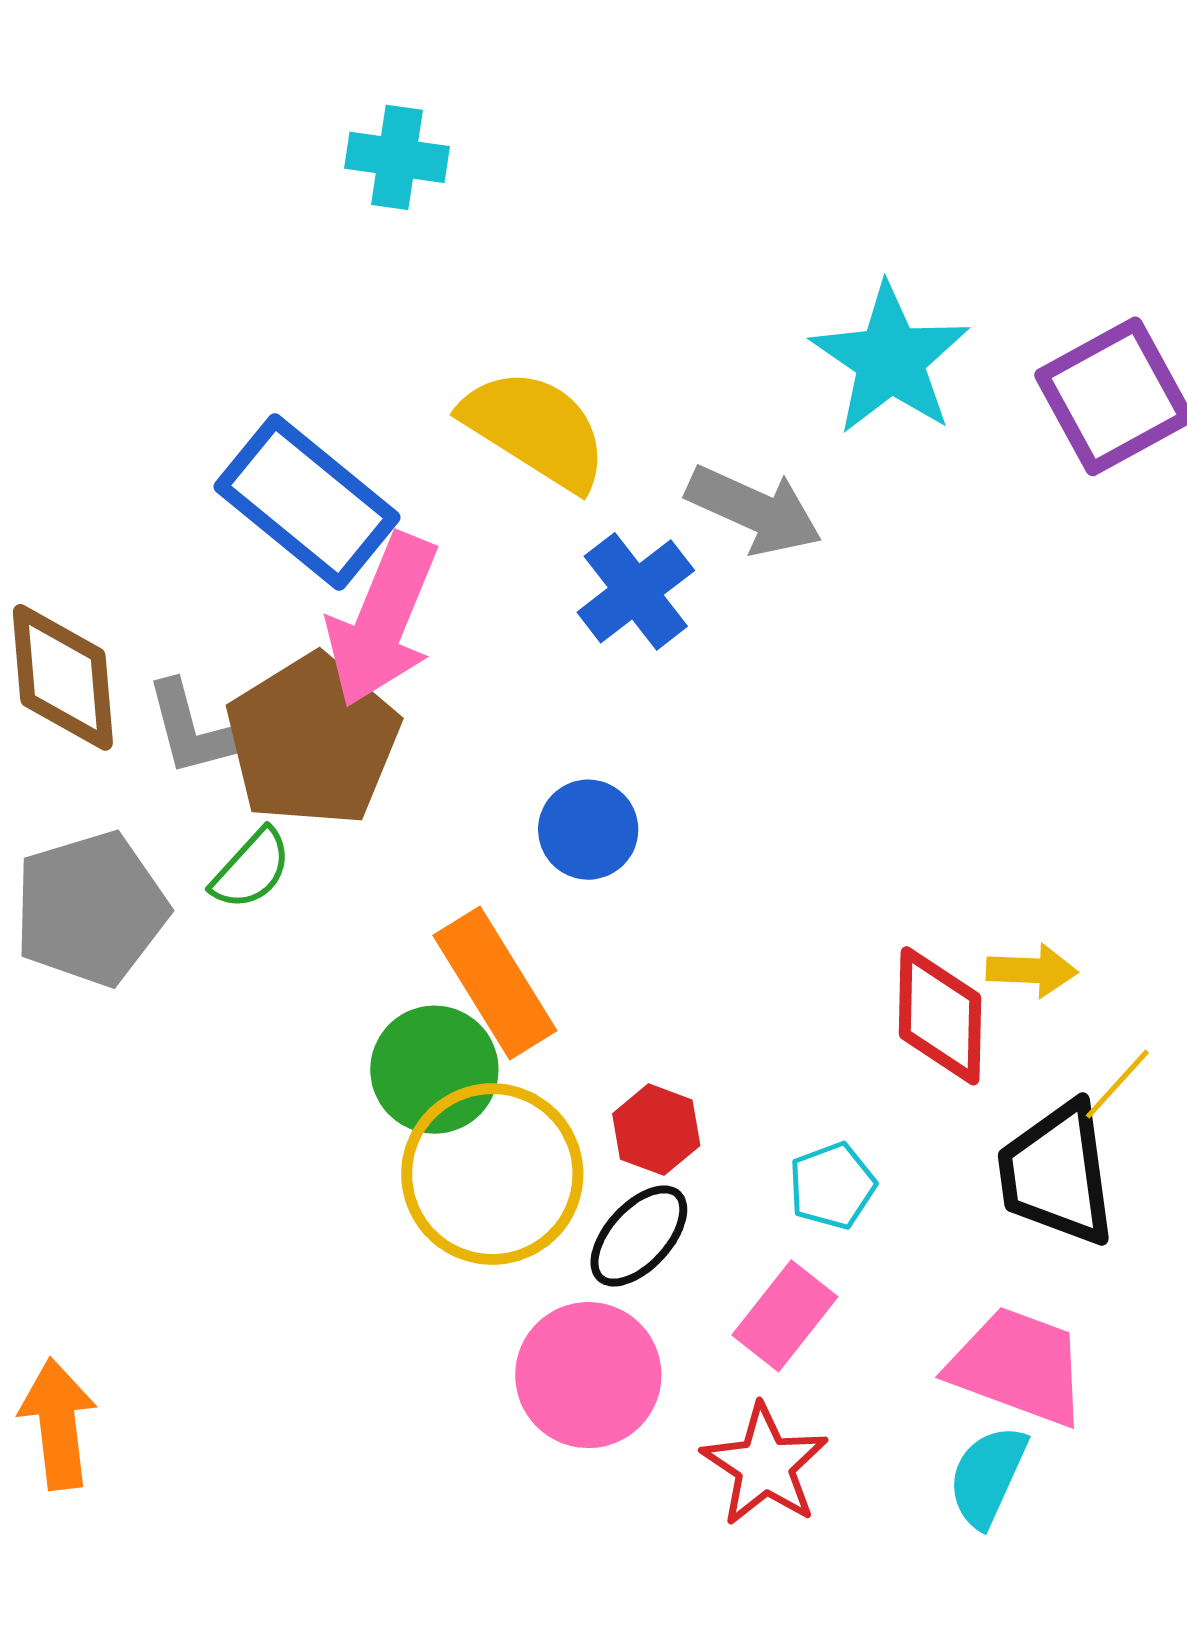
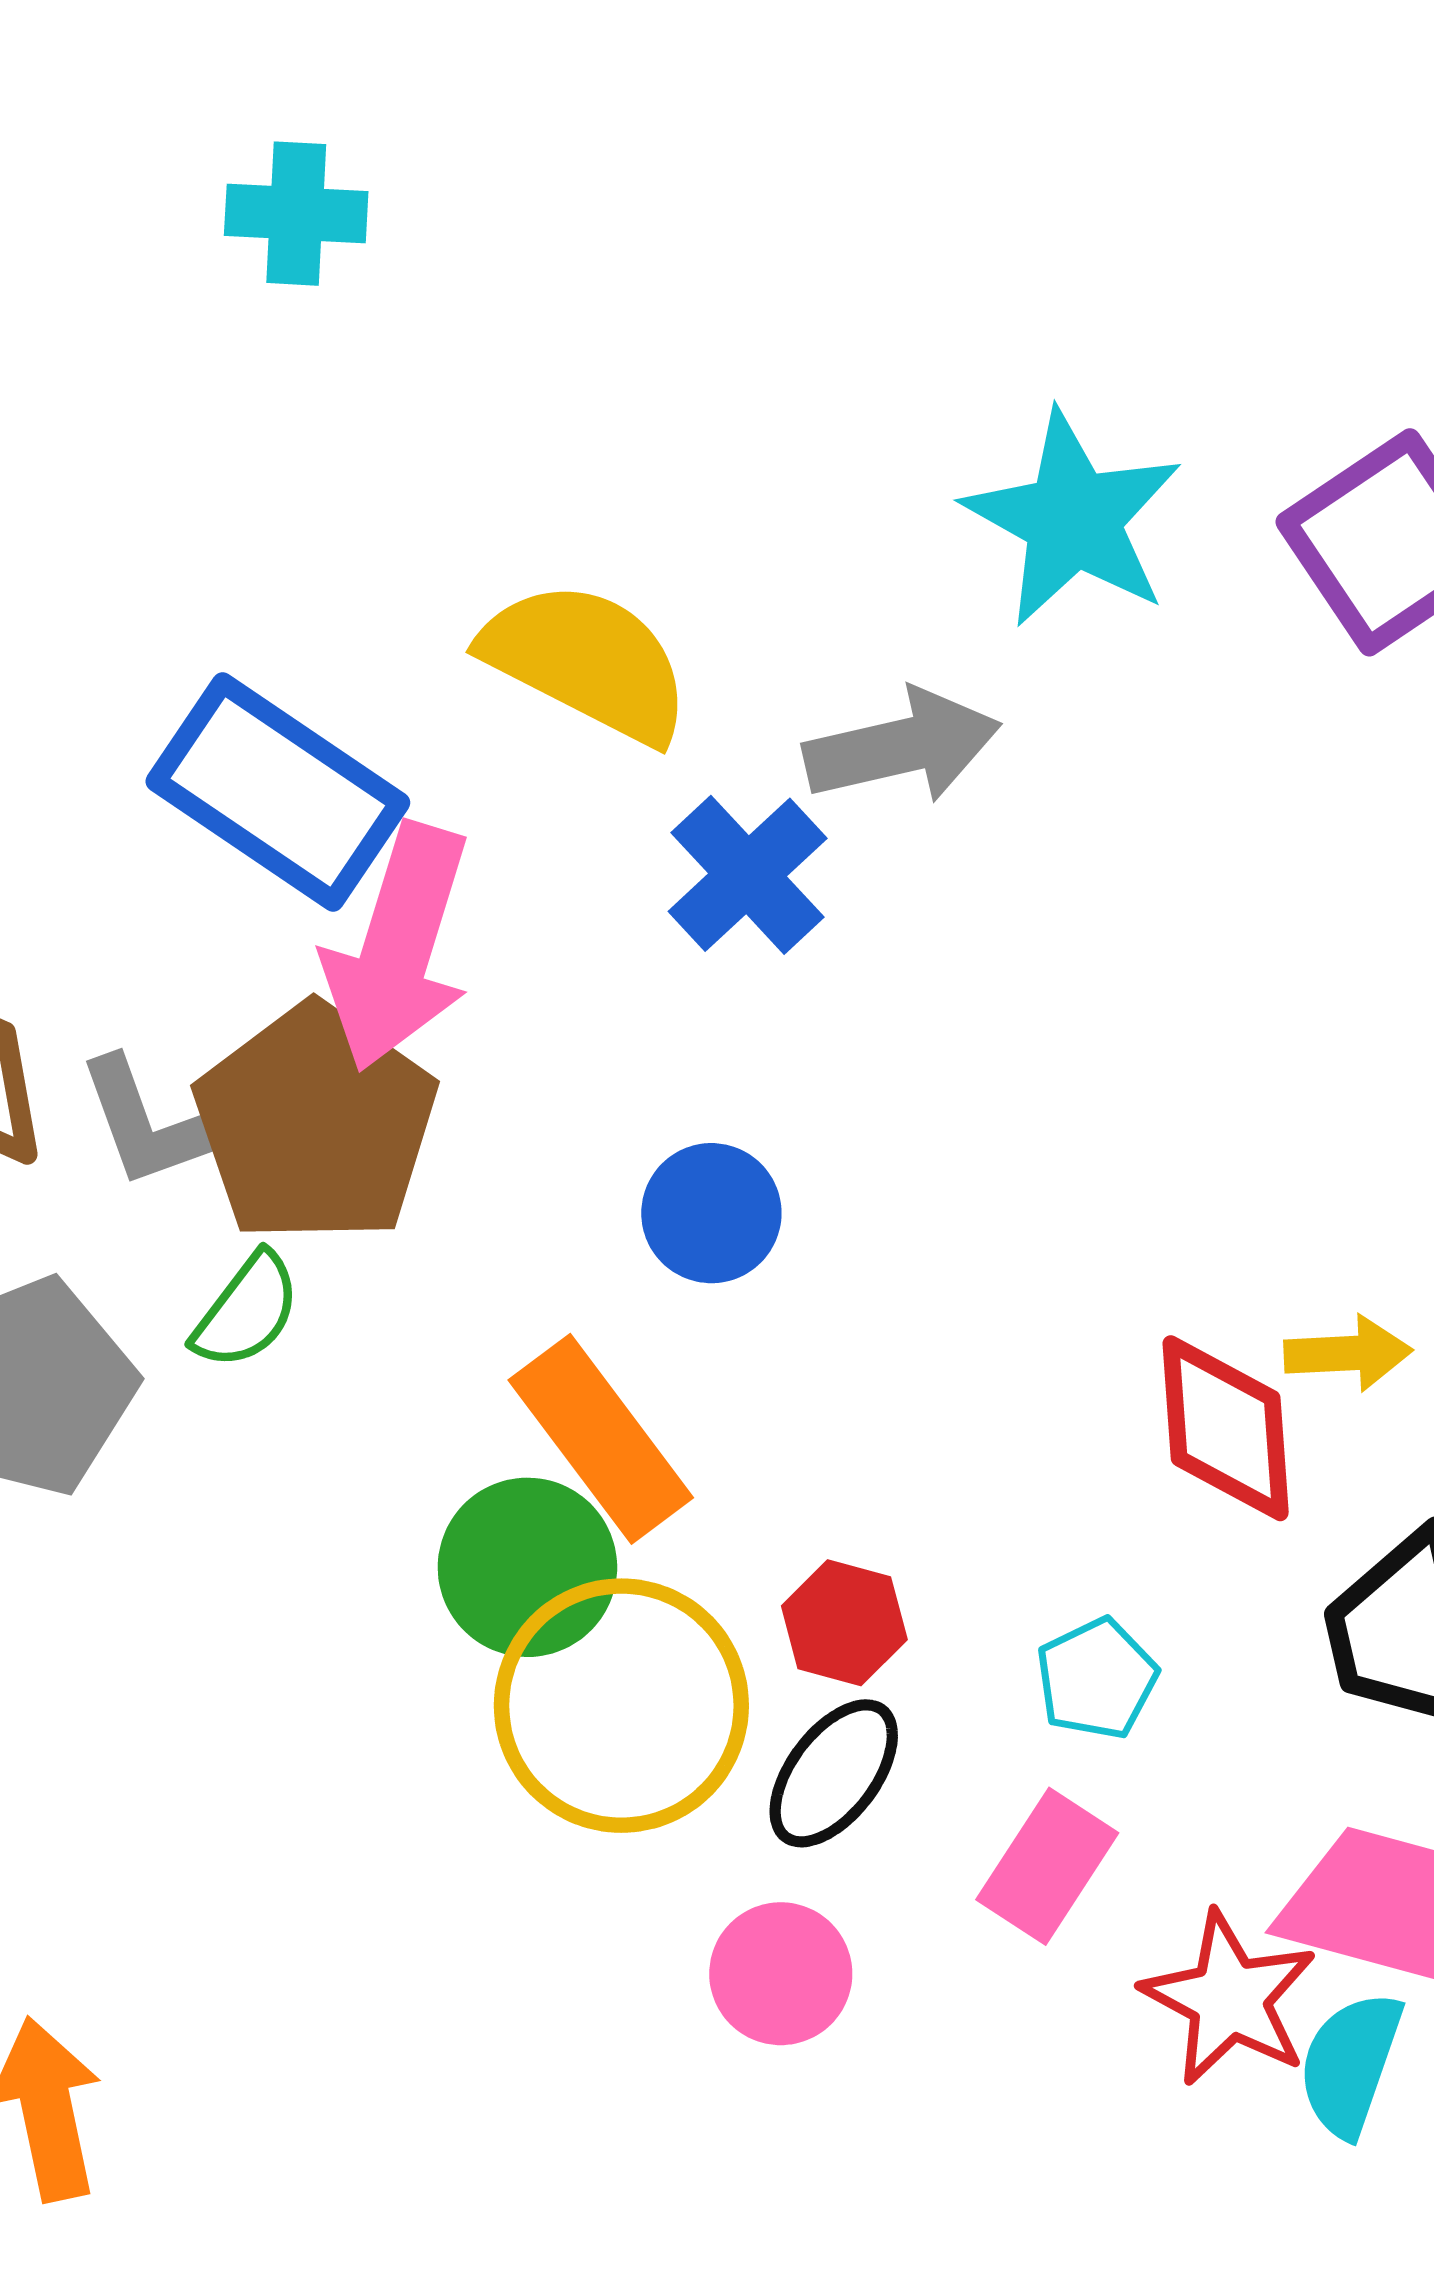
cyan cross: (397, 157) -> (296, 214), moved
gray arrow: (754, 510) -> (902, 746), turned -32
pink circle: (588, 1375) -> (781, 1974), size x0.7
red star: (765, 1465) -> (1229, 1999), moved

